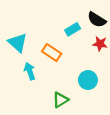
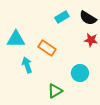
cyan rectangle: (73, 29) -> (62, 17), moved
cyan triangle: (18, 43) -> (16, 39), turned -42

